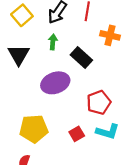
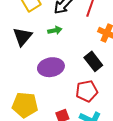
green arrow: (53, 42) -> (55, 30), turned 64
black rectangle: (81, 58) -> (93, 61), moved

